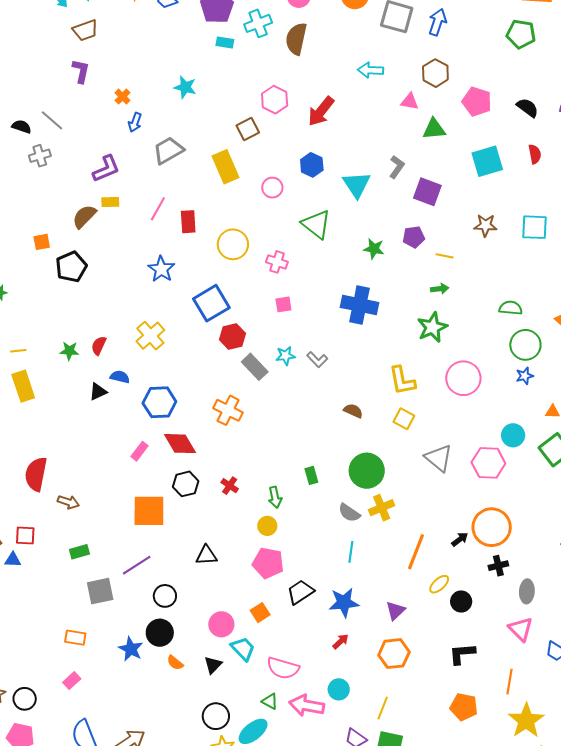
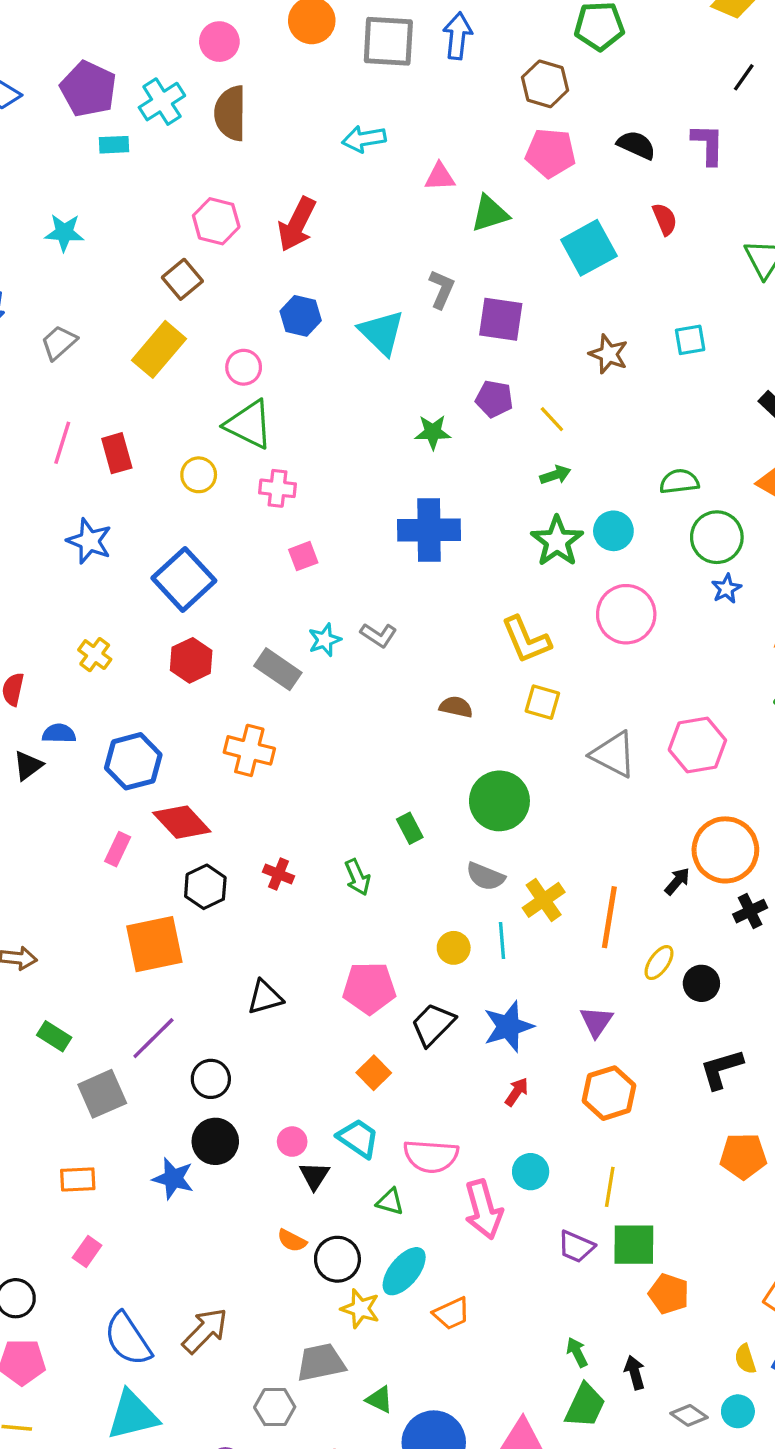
brown hexagon: (435, 73) -> (545, 84), moved
gray trapezoid: (168, 150) -> (59, 343), size x0.7
yellow rectangle: (226, 167) -> (159, 349), turned 76
green triangle: (316, 224) -> (249, 424), moved
brown star: (485, 225) -> (609, 354), turned 30
cyan square: (534, 227) -> (690, 340), size x0.7
purple pentagon: (414, 237) -> (494, 399), turned 30
yellow circle: (233, 244) -> (199, 475), size x0.7
yellow line: (445, 256) -> (552, 419), turned 48
yellow cross: (150, 336) -> (95, 655), size x0.7
red hexagon: (232, 336) -> (191, 660), moved
cyan circle: (513, 435) -> (613, 531), moved
yellow cross: (382, 508) -> (544, 900), moved
yellow circle: (267, 526) -> (454, 948), moved
green rectangle: (79, 552) -> (54, 1036), turned 60
pink circle: (221, 624) -> (292, 1142), moved, size x0.7
orange semicircle: (175, 663) -> (292, 1241), moved
green triangle: (270, 701) -> (390, 1202), moved
pink arrow: (307, 706) -> (483, 1210), turned -104

